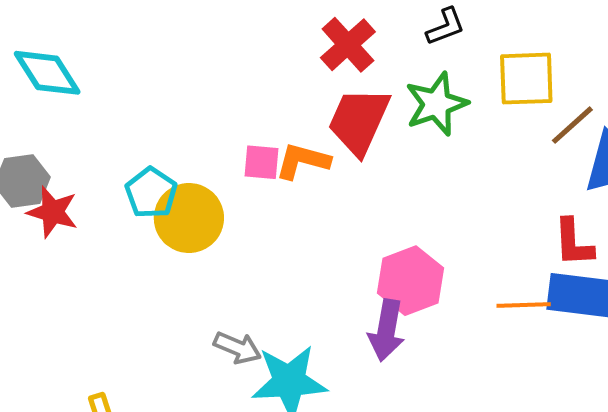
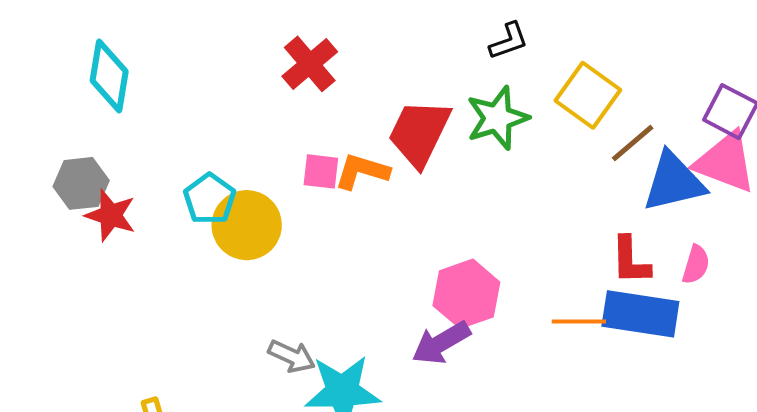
red cross: (348, 45) -> (310, 64), moved
cyan diamond: (47, 73) -> (109, 76), turned 40
yellow square: (526, 79) -> (588, 95), turned 36
purple arrow: (386, 330) -> (441, 343), turned 48

